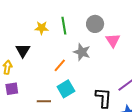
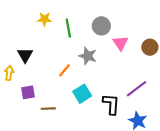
yellow star: (42, 28) -> (44, 19), moved
purple square: (12, 89) -> (28, 92), moved
cyan square: (66, 89) -> (82, 94), moved

